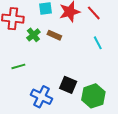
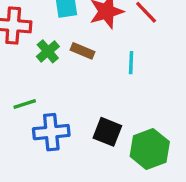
cyan line: (98, 43) -> (131, 63), moved, turned 32
blue cross: (41, 97) -> (51, 132), moved, turned -30

